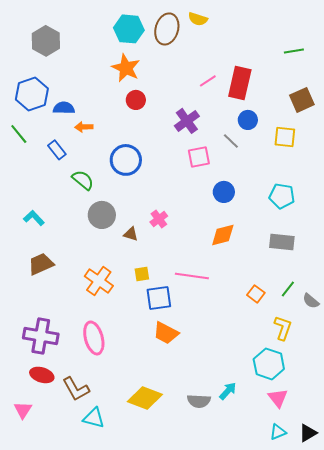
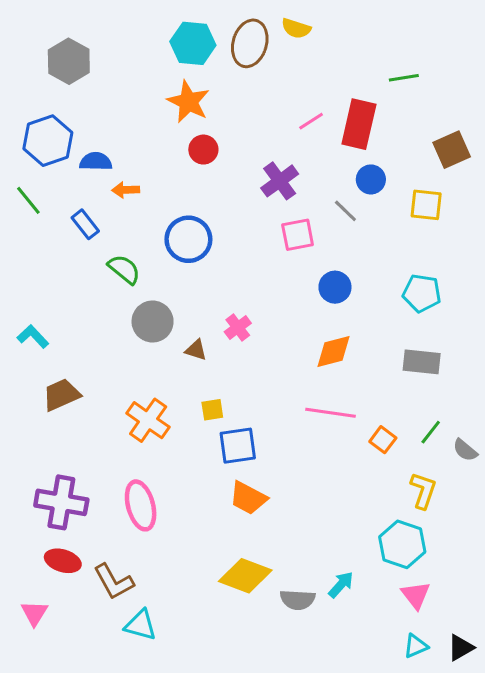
green line: (294, 51) -> (404, 78), moved
cyan L-shape: (34, 218) -> (33, 336), moved
pink line: (192, 276) -> (330, 413), moved
yellow diamond: (145, 398) -> (245, 576), moved

